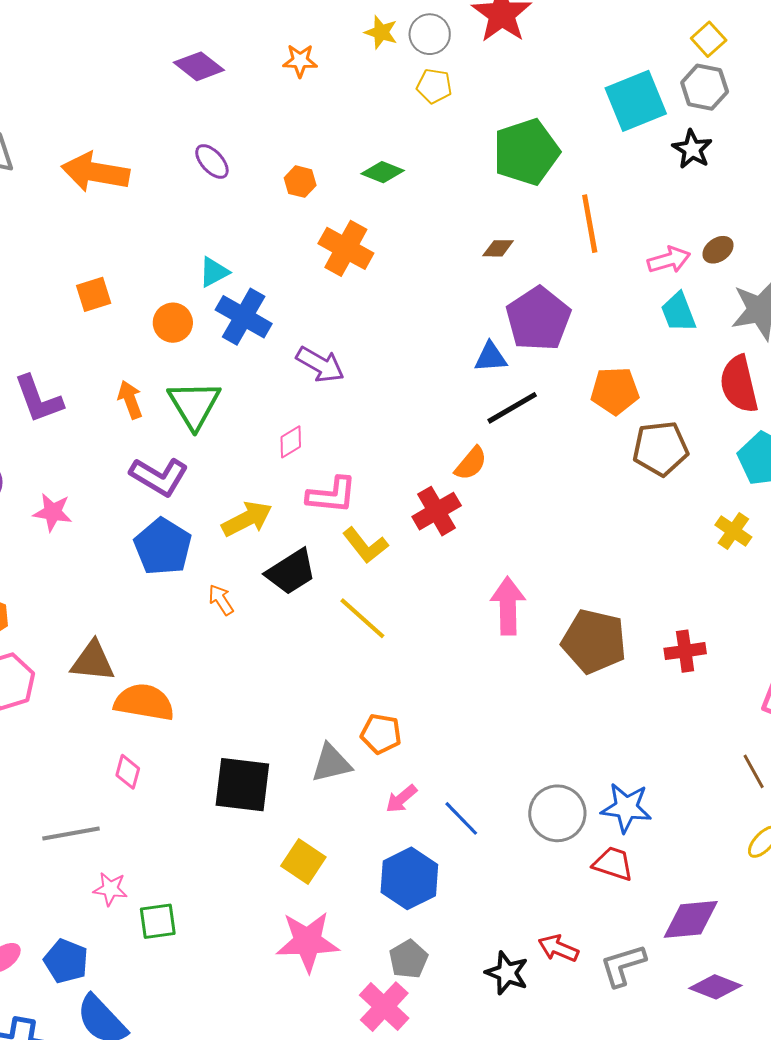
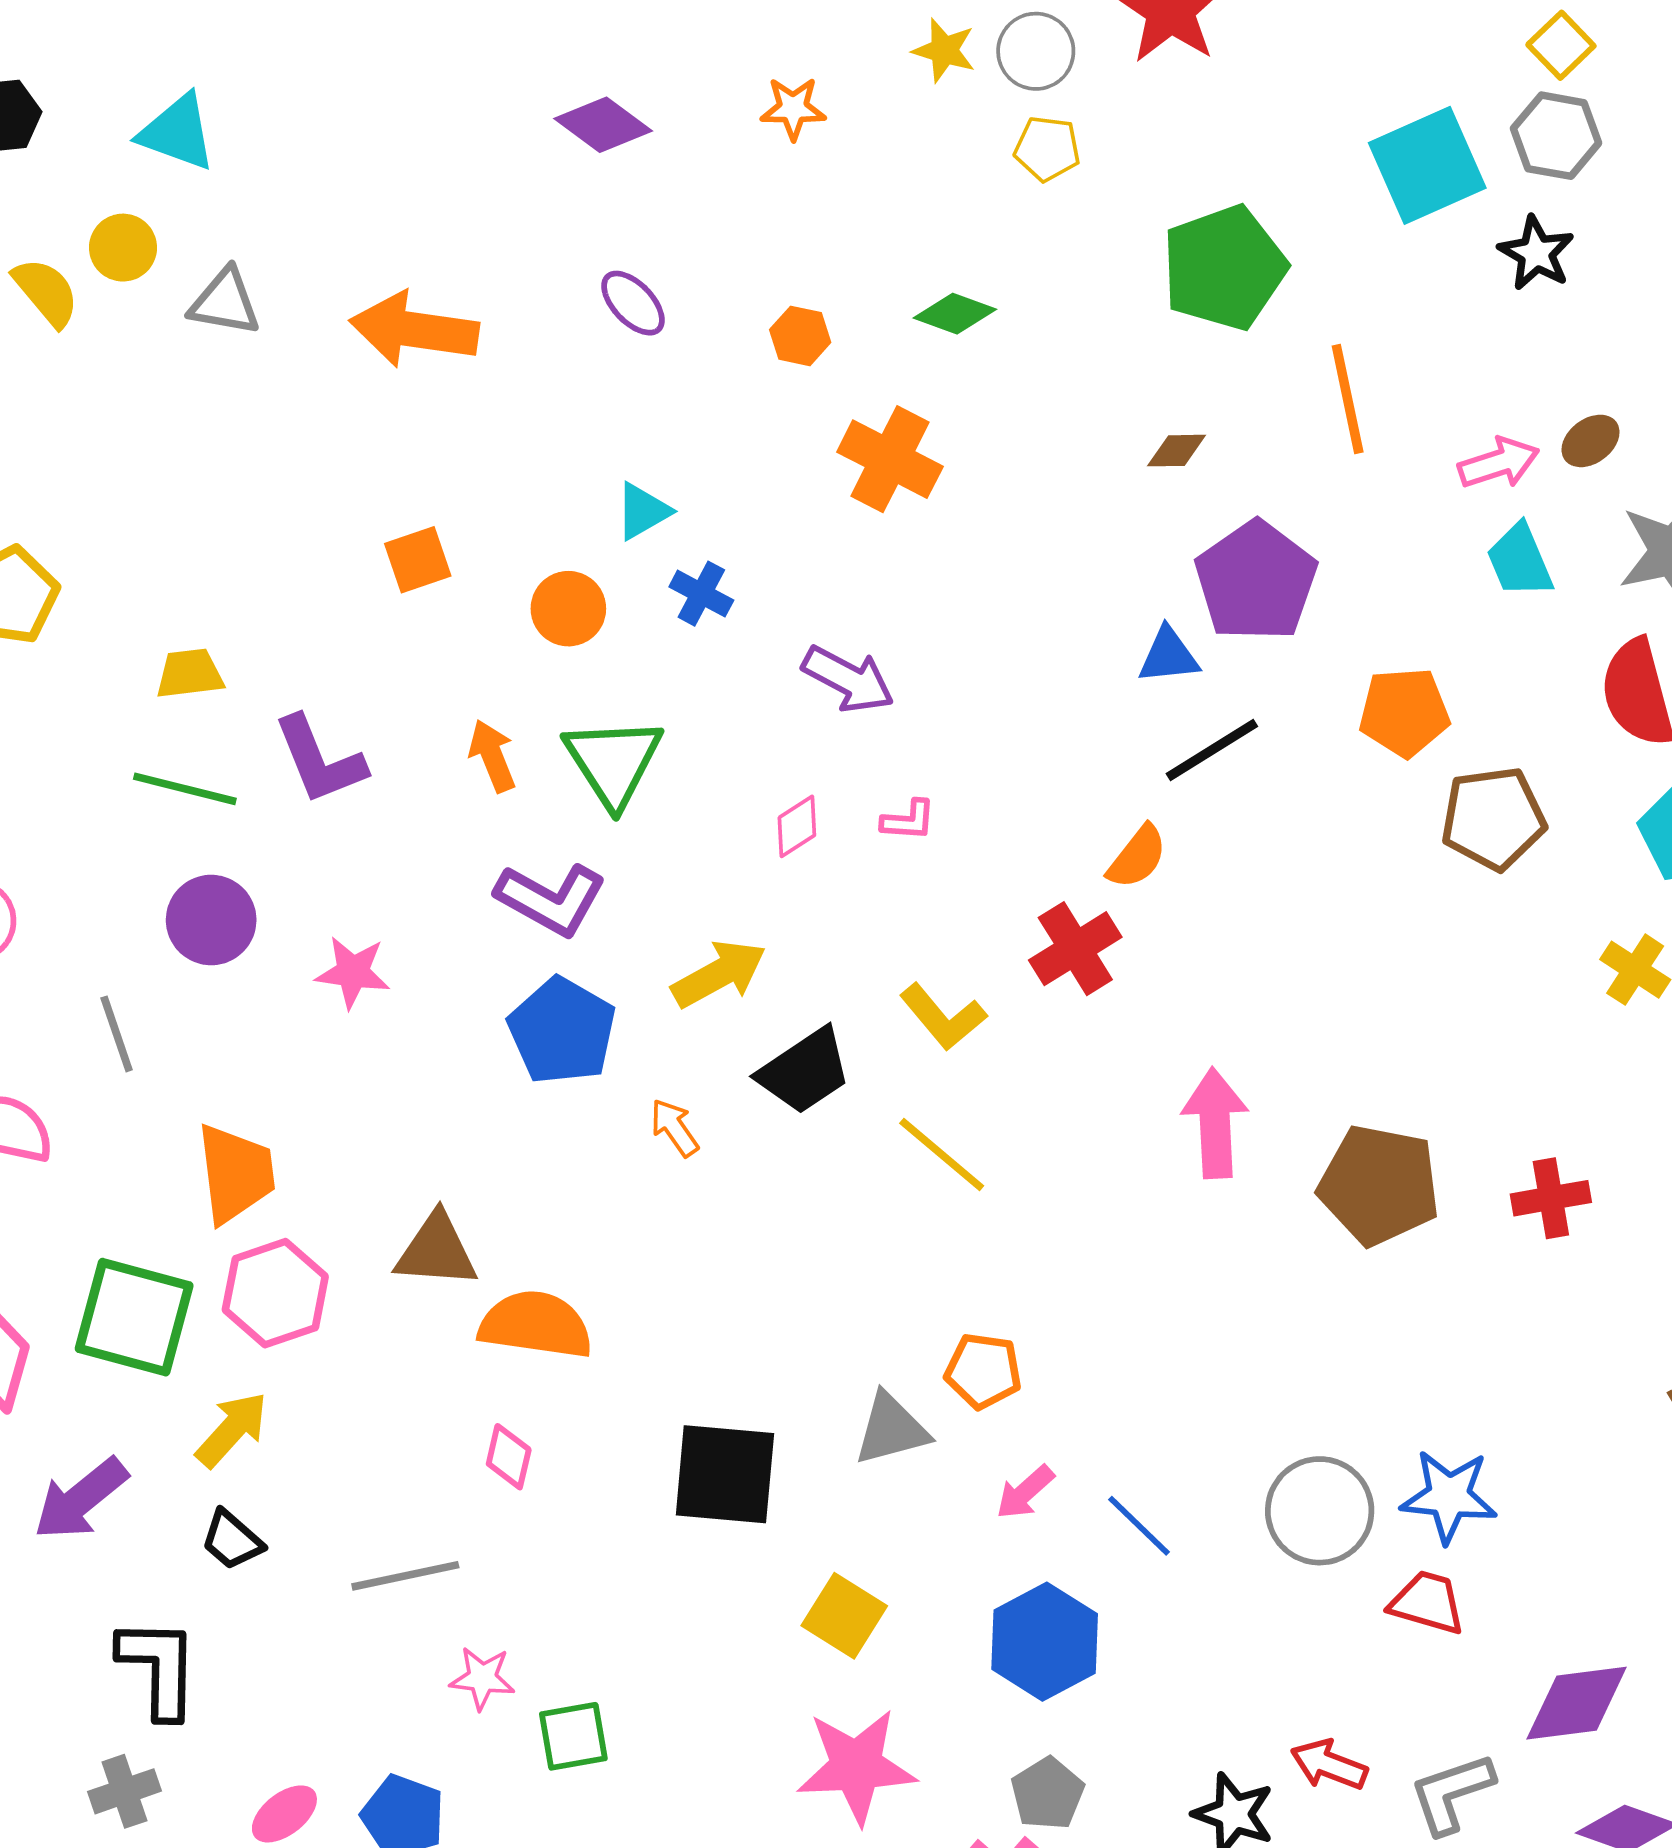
blue cross: (244, 317) -> (701, 594), size x0.6
pink L-shape: (332, 495) -> (908, 820), moved, size x0.6

